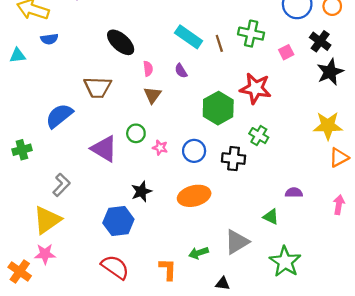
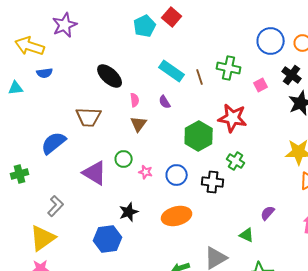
purple semicircle: (294, 193) -> (268, 213), turned -49

